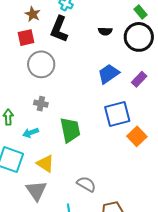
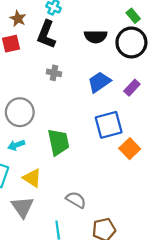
black semicircle: (105, 31) -> (96, 37), size x1.5
gray circle: (41, 64) -> (20, 112), moved
gray cross: (41, 104) -> (54, 73), moved

